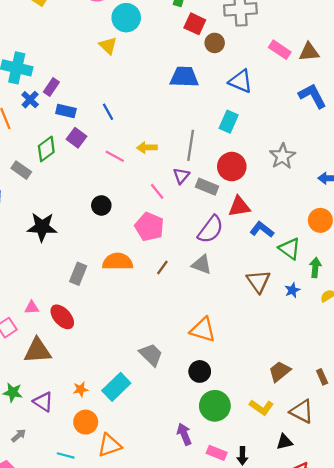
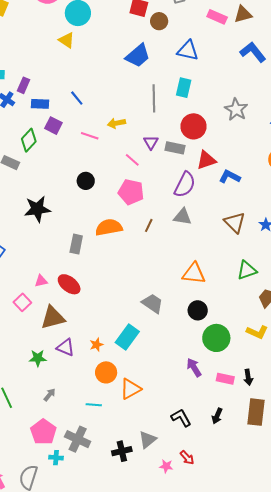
blue trapezoid: (184, 77) -> (138, 56), turned 148
gray line: (191, 145) -> (154, 98), moved
green triangle: (290, 249) -> (247, 270), moved, turned -45
purple triangle: (43, 402) -> (65, 347), moved

